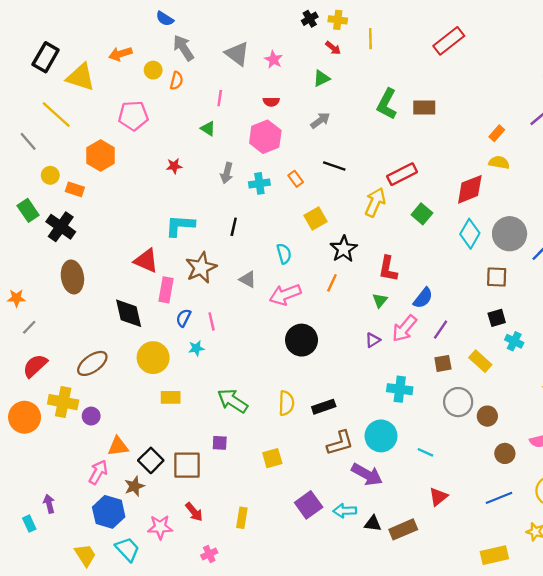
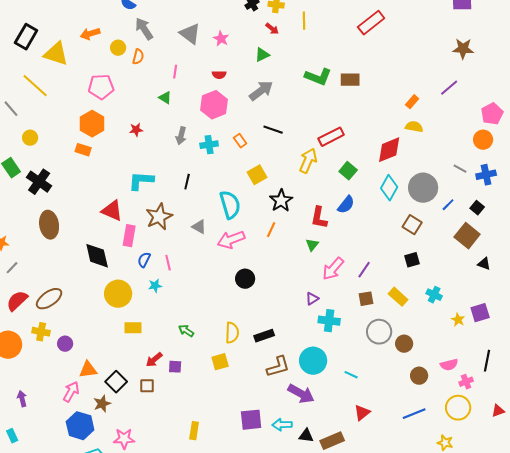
green L-shape: (387, 104) -> (318, 77), turned -96
gray arrow: (320, 120) -> (261, 91), size x1.4
orange hexagon: (101, 155) -> (92, 124), moved
orange rectangle: (75, 189) -> (83, 150), moved
cyan semicircle: (284, 254) -> (230, 205), size x1.6
brown square: (497, 277) -> (412, 225), turned 30
blue semicircle: (423, 298) -> (346, 205), moved
black circle: (302, 340) -> (245, 279), size x0.7
purple triangle: (373, 340) -> (312, 299), moved
cyan cross: (514, 341) -> (434, 295), moved
brown ellipse: (92, 363) -> (49, 299), moved
green arrow: (233, 401) -> (186, 331), size x0.6
yellow cross: (63, 402) -> (41, 332), size x0.7
yellow square: (272, 458) -> (220, 362), moved
brown square: (187, 465) -> (147, 386), size x0.6
purple arrow: (49, 504) -> (22, 399), moved
purple square: (309, 505) -> (251, 420), turned 30
red arrow: (194, 512) -> (154, 360), moved, turned 90

